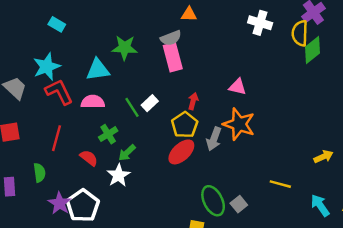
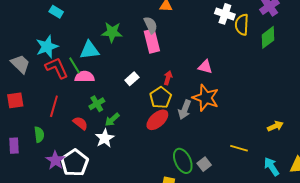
yellow semicircle: (300, 33) -> (242, 25), moved
gray semicircle: (171, 38) -> (151, 25), turned -96
green line: (132, 107) -> (75, 65), moved

